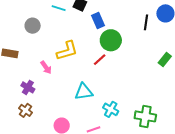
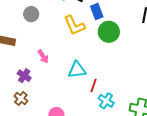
yellow L-shape: (67, 51) -> (74, 25), moved, turned 80
red line: (100, 60) -> (94, 86), moved, turned -32
cyan triangle: (84, 92) -> (77, 70), moved

